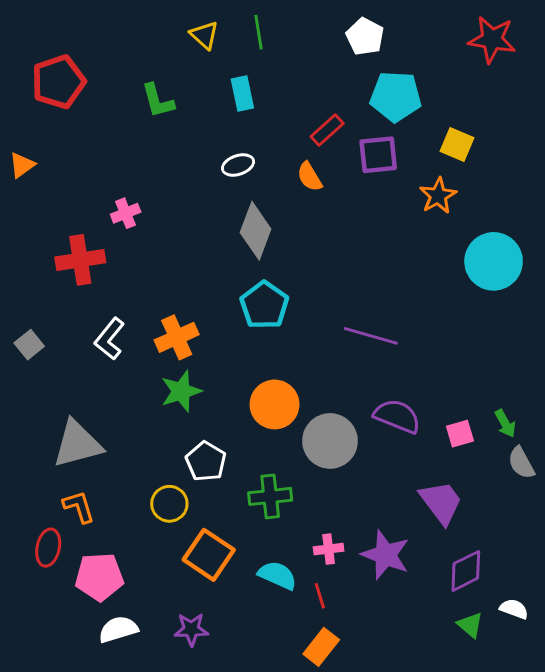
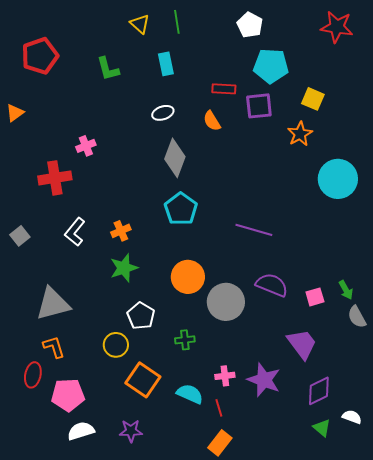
red rectangle: (327, 130) -> (224, 89), turned 45
orange cross: (177, 337) -> (121, 231), size x0.7
green cross: (270, 496) -> (185, 340), size x0.7

